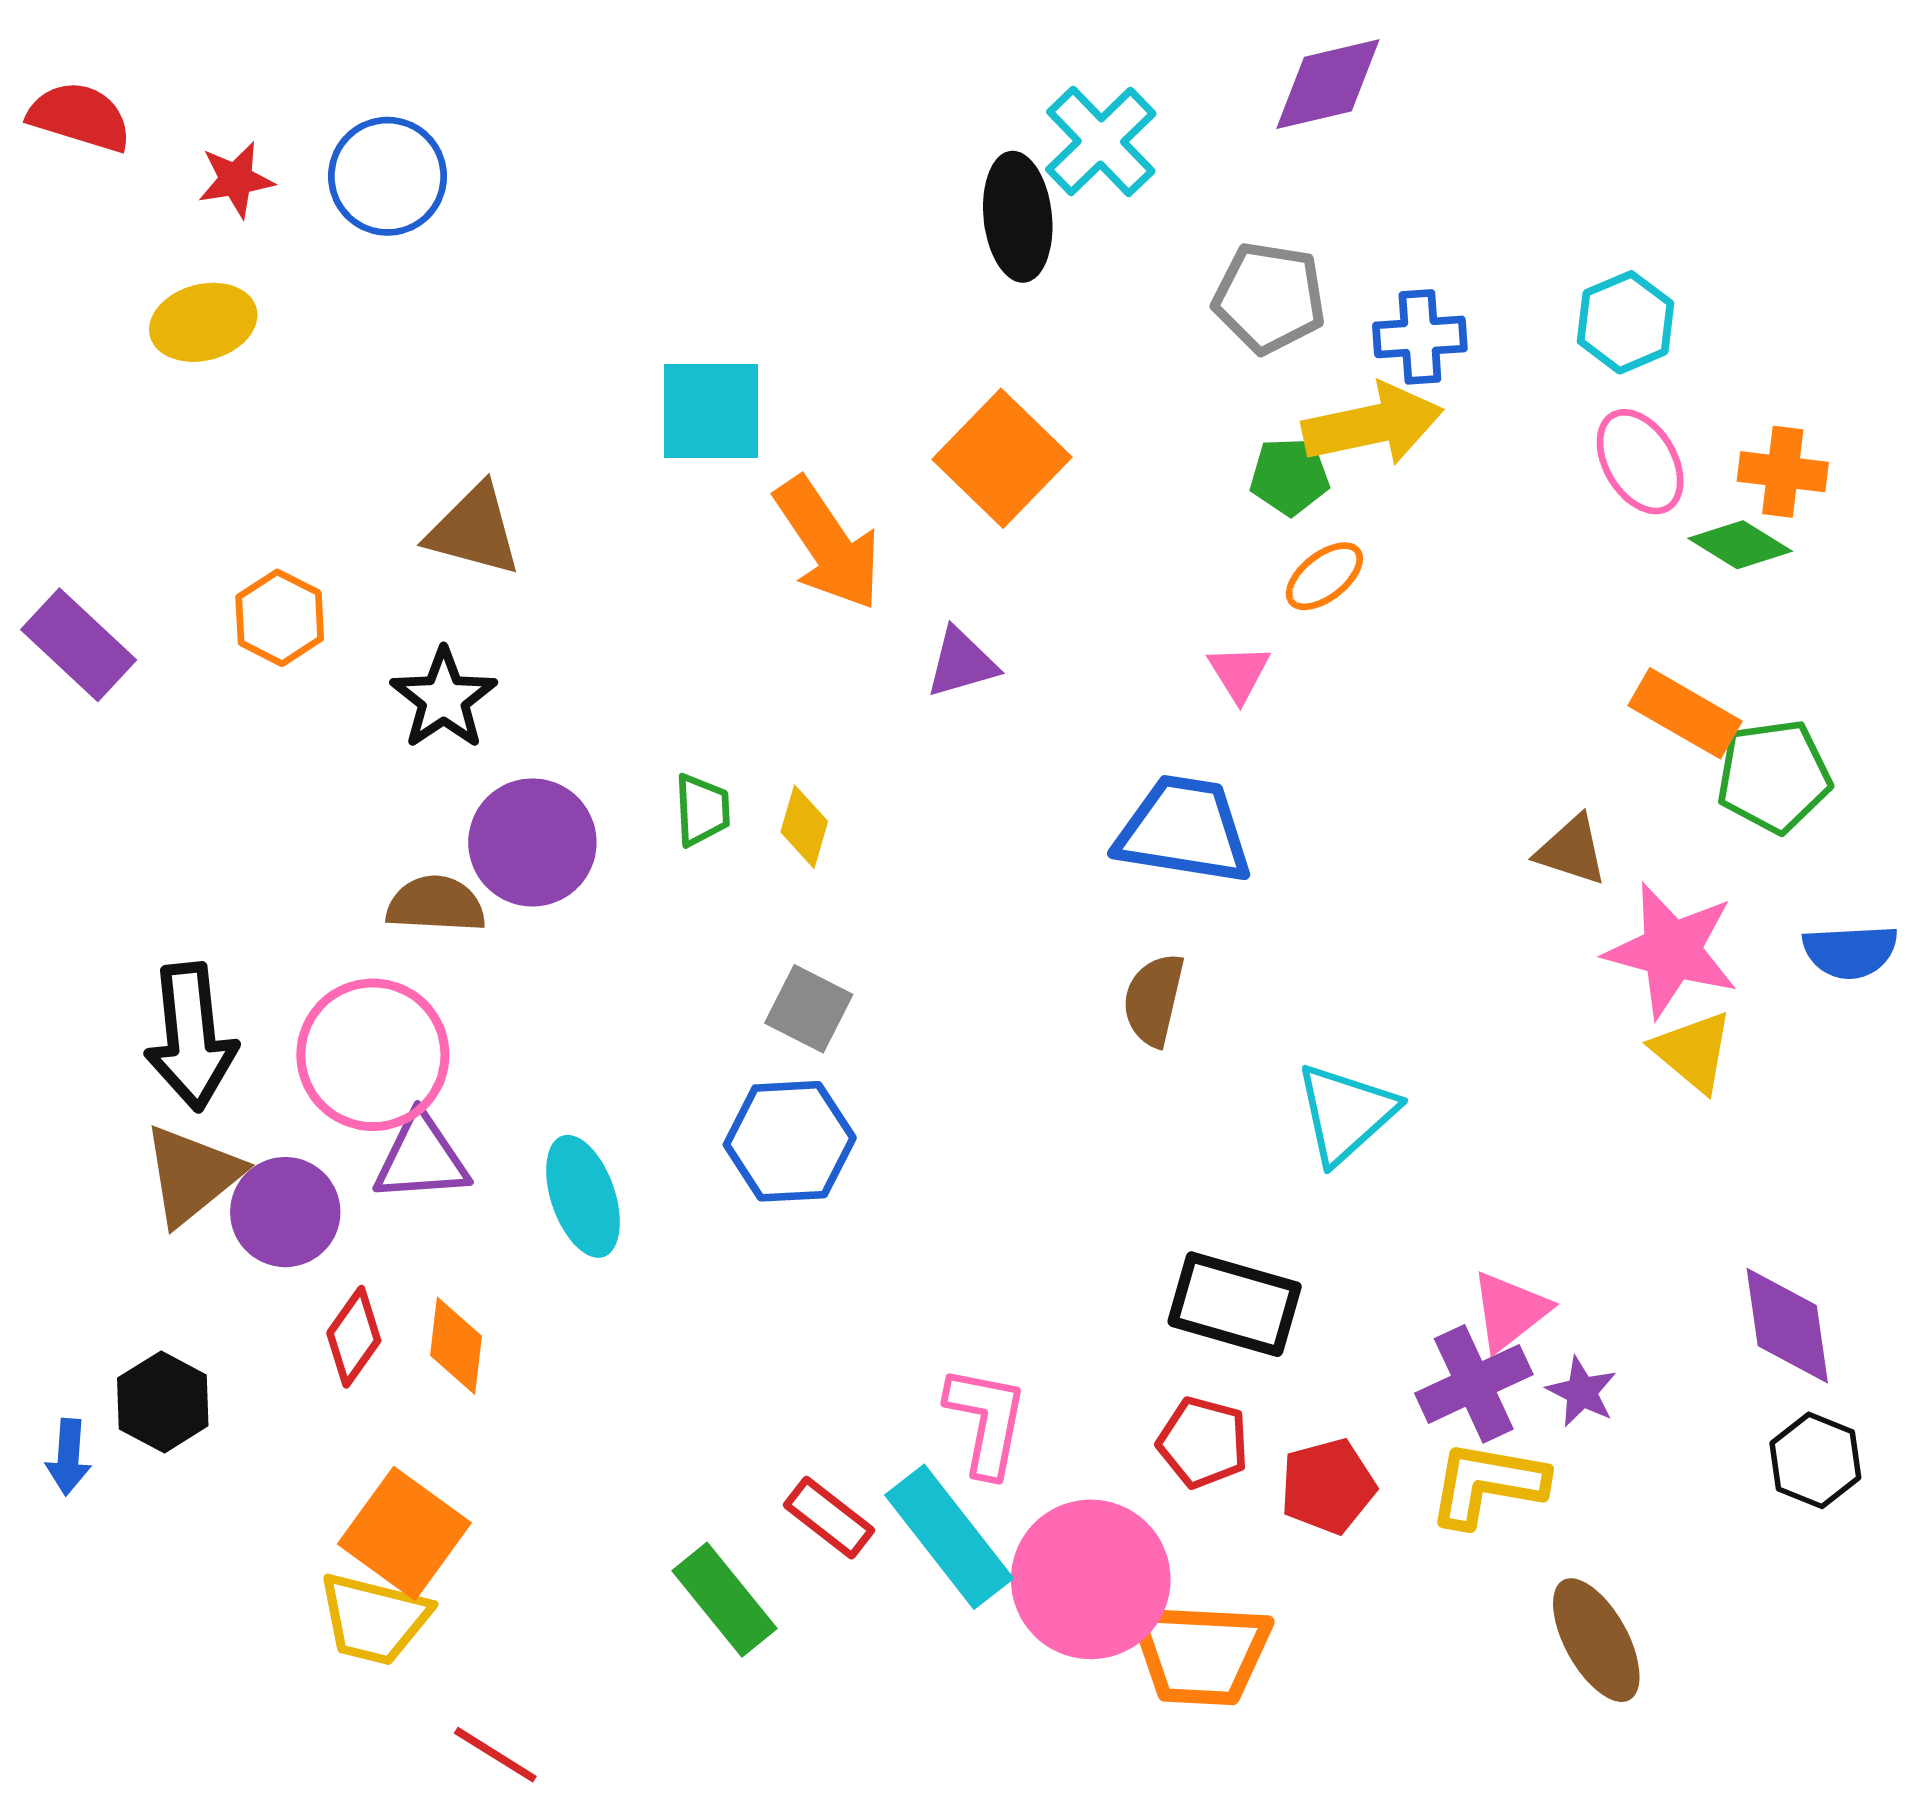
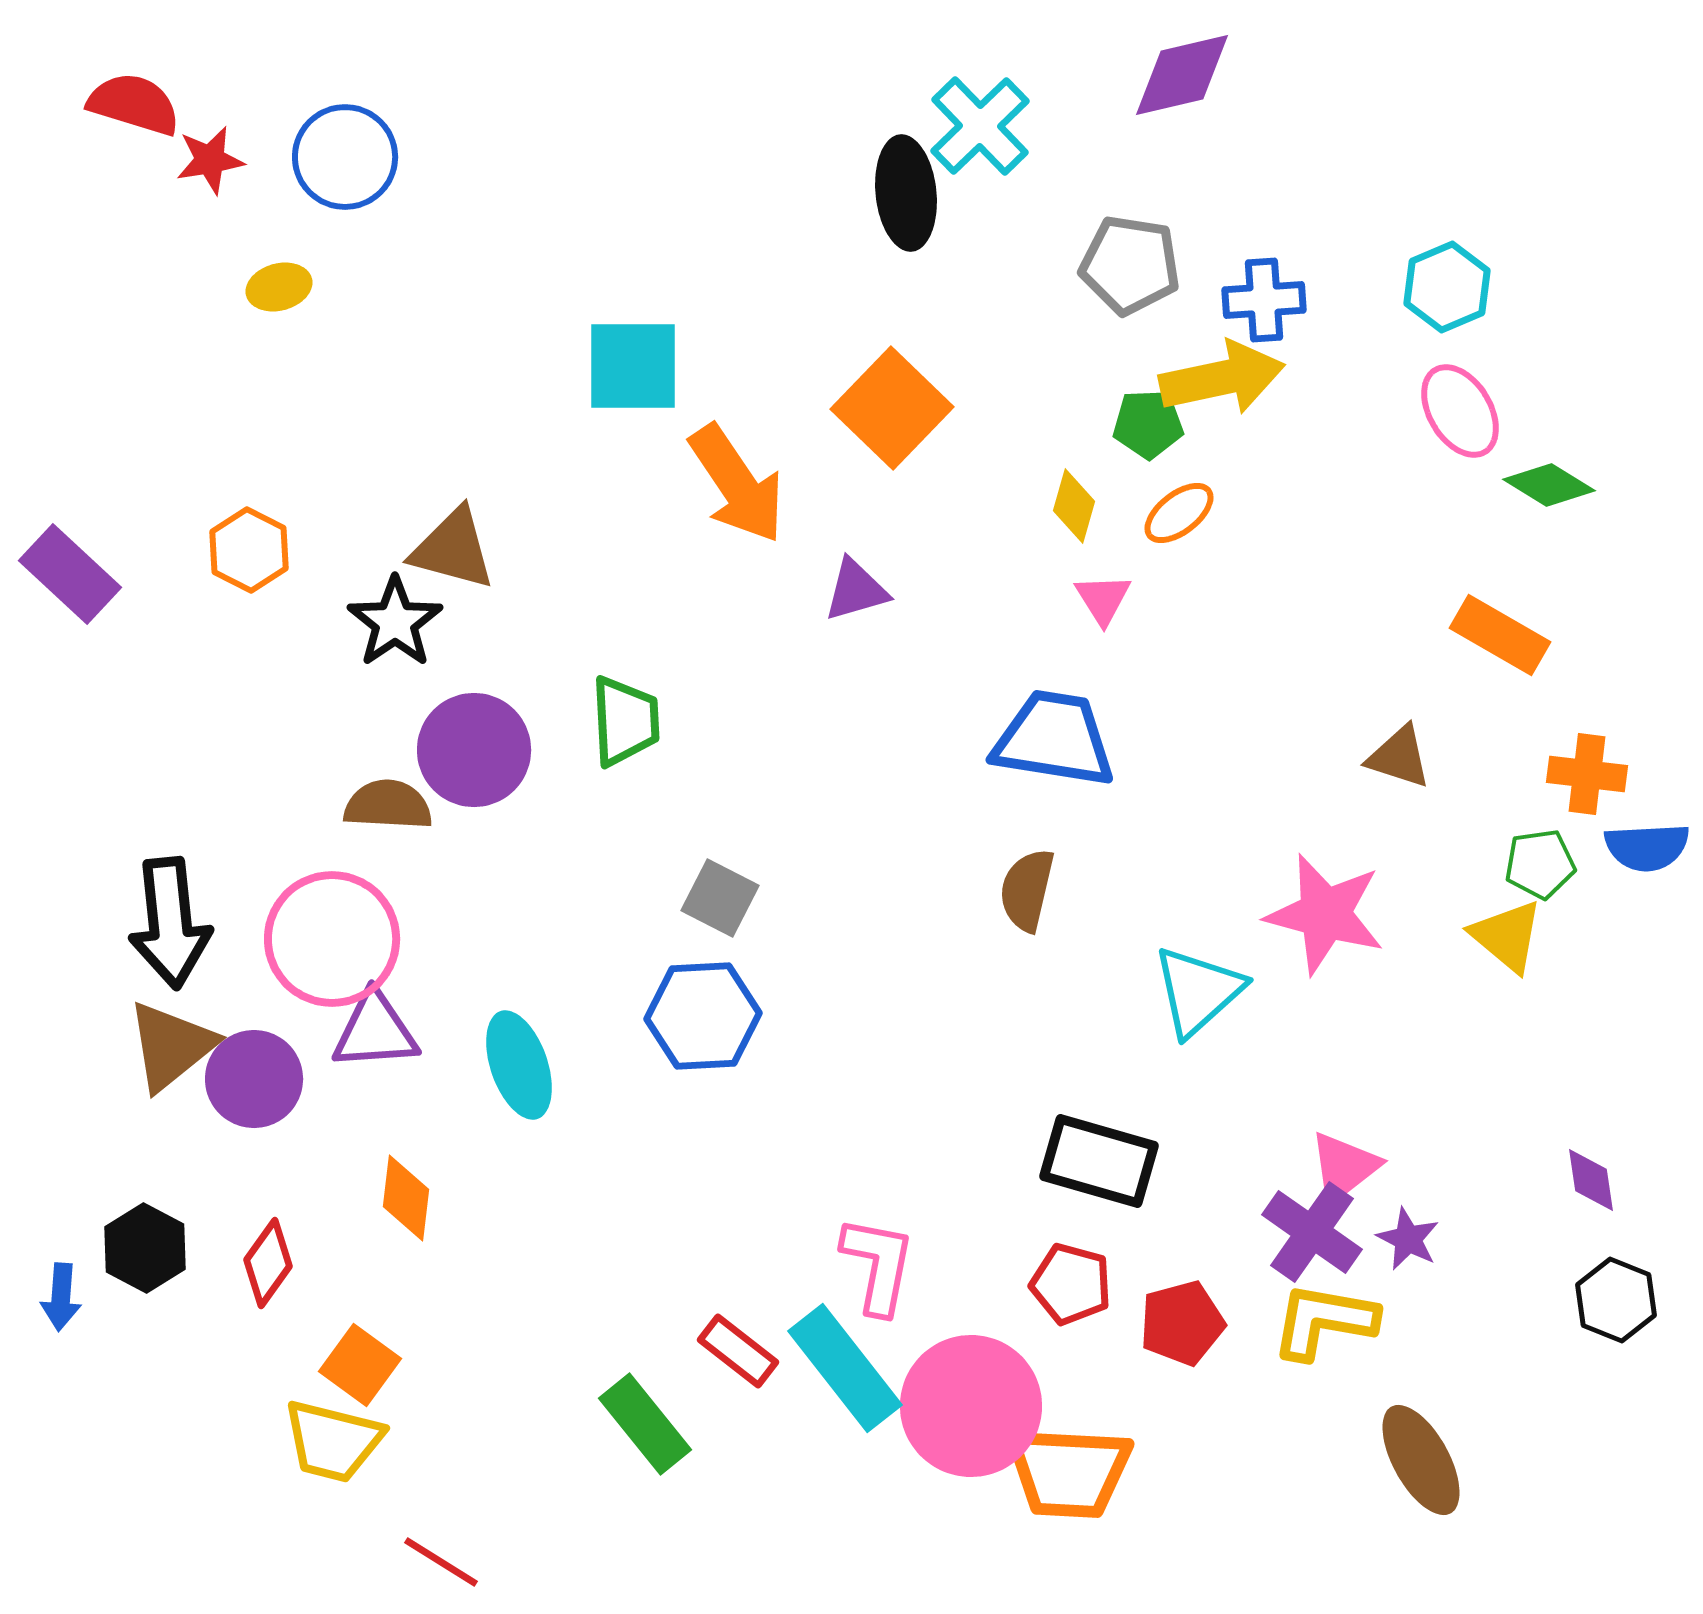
red semicircle: (80, 117) -> (134, 104), moved
yellow ellipse: (203, 322) -> (279, 287), moved, size x0.7
orange cross: (1783, 472) -> (1587, 774), moved
brown triangle: (474, 530) -> (453, 549), moved
green pentagon: (1774, 776) -> (1540, 864), moved, size x0.7
green trapezoid: (702, 810) -> (625, 721), size x1.4
yellow diamond: (804, 827) -> (1074, 506), moved
pink star: (1672, 950) -> (1325, 914), moved
purple diamond: (1787, 1326) -> (1591, 1180), size x0.6
red diamond: (354, 1337) -> (268, 1263), moved
purple cross: (1474, 1384) -> (1312, 1232), turned -30
orange square: (404, 1533) -> (360, 1365), size x0.7

